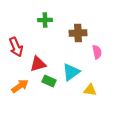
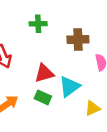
red triangle: (38, 64) -> (44, 73), moved
yellow triangle: (90, 90) -> (92, 108), turned -32

